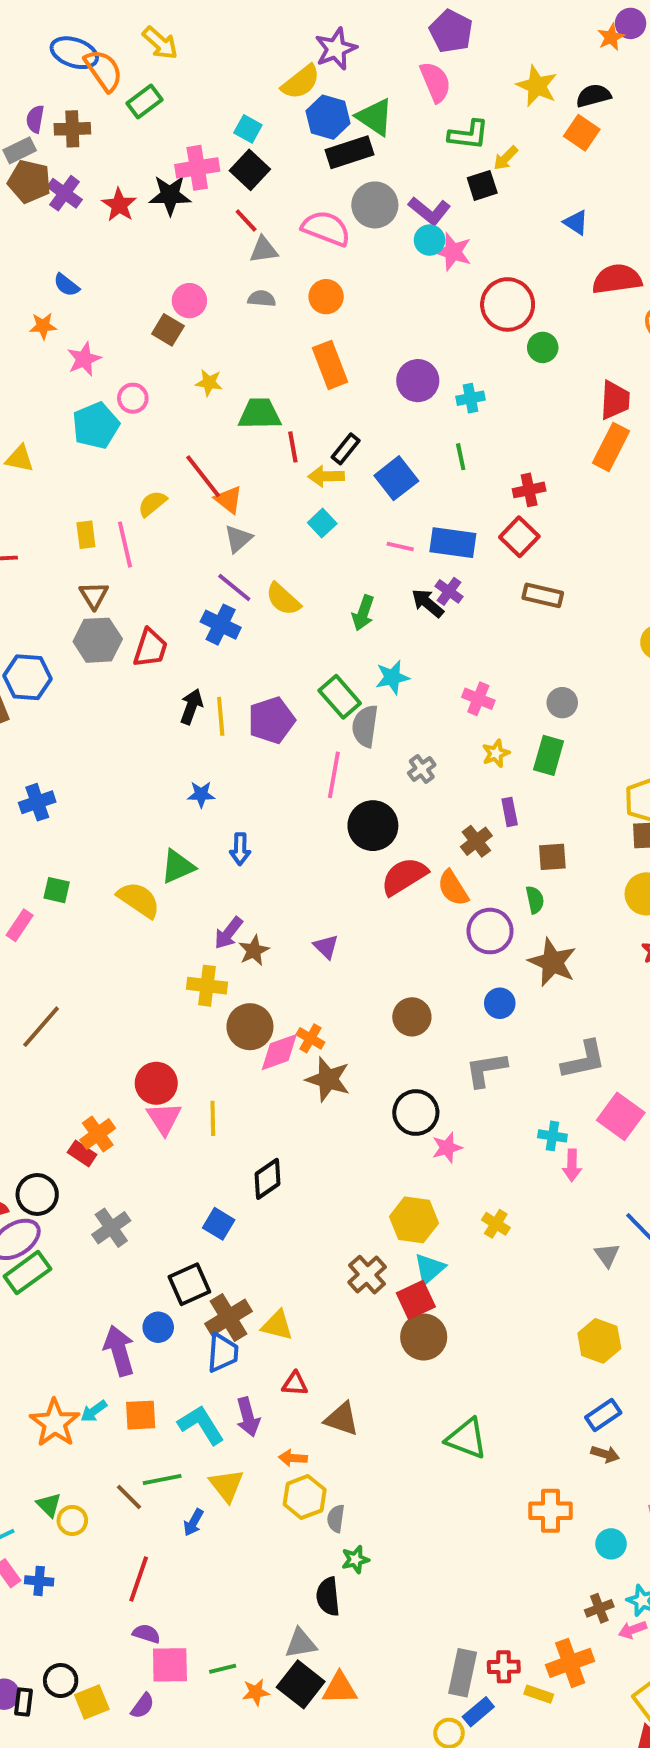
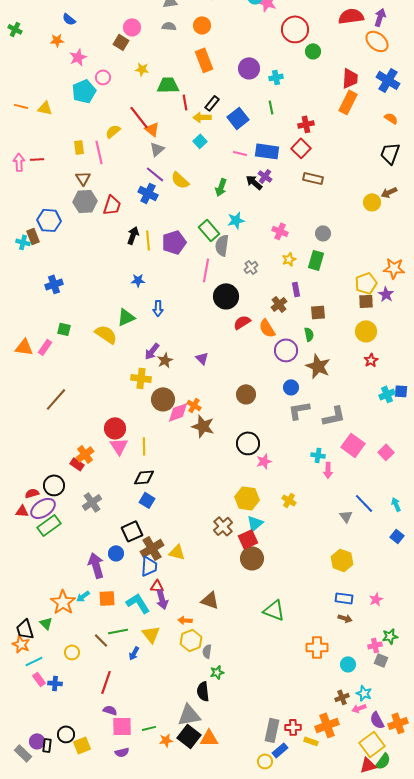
red semicircle: (404, 876) -> (242, 322), size x0.7
gray L-shape: (486, 1070) -> (299, 410), moved
black diamond: (267, 1179) -> (144, 477), moved, turned 30
red triangle: (295, 1384) -> (157, 586), moved
blue rectangle: (603, 1415) -> (344, 598), turned 42
green triangle: (49, 1505) -> (46, 623), moved
gray triangle: (301, 1643) -> (189, 715), size x1.4
purple semicircle: (143, 1706) -> (122, 752), moved, turned 40

